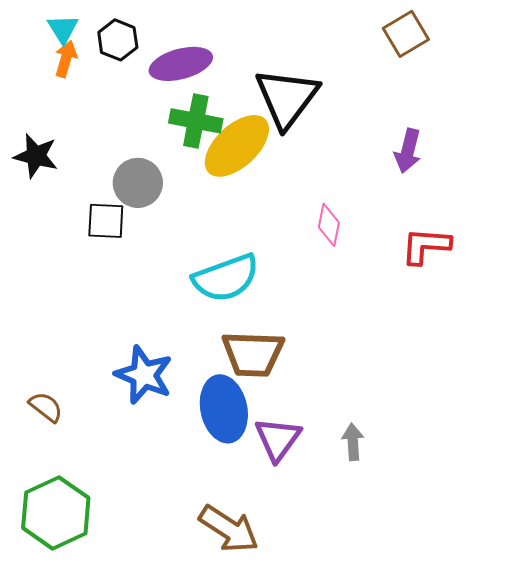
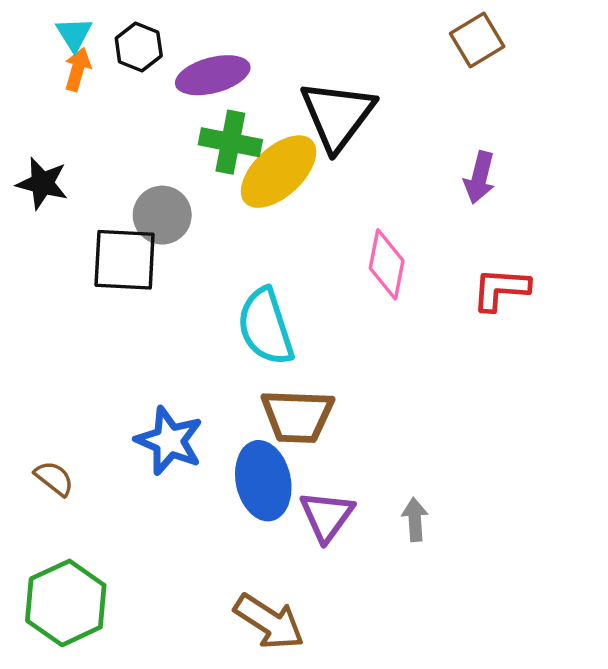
black square: (106, 221) -> (125, 260), size x1.5
pink diamond: (329, 225) -> (387, 264), size x1.4
cyan semicircle: (226, 278) -> (266, 327), turned 92

